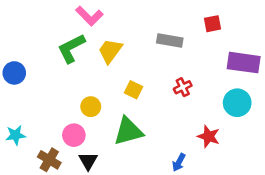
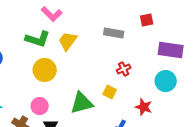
green L-shape: (71, 48) -> (38, 39), turned -135
yellow square: (133, 90) -> (110, 92), moved
yellow circle: (91, 107) -> (45, 70), moved, size x1.5

